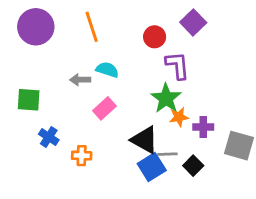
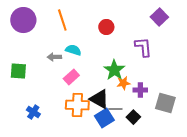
purple square: (193, 22) -> (159, 17), moved
purple L-shape: (177, 65) -> (143, 47), moved
blue cross: (49, 137) -> (33, 112), moved
orange cross: (82, 156) -> (77, 105), moved, size x1.6

